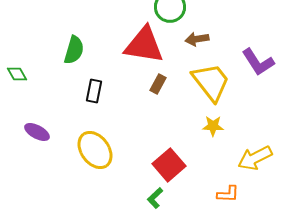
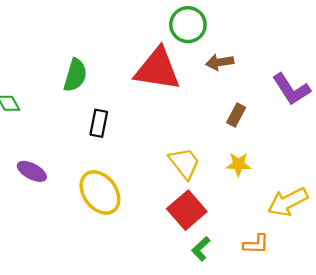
yellow trapezoid: (211, 82) -> (184, 163), moved, size x0.7
brown rectangle: (158, 84) -> (236, 115), moved
green L-shape: (155, 198) -> (201, 249), moved

